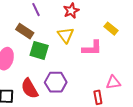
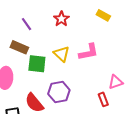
yellow rectangle: (111, 29) -> (103, 15), moved
yellow triangle: (66, 35) -> (62, 54), moved

